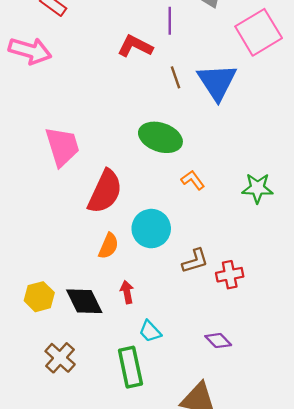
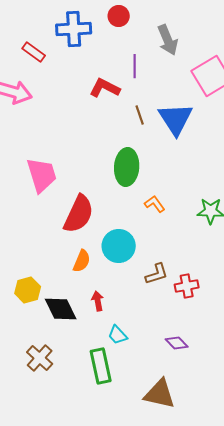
green ellipse: (160, 137) -> (127, 167), turned 75
yellow hexagon: (39, 297) -> (28, 290), moved

